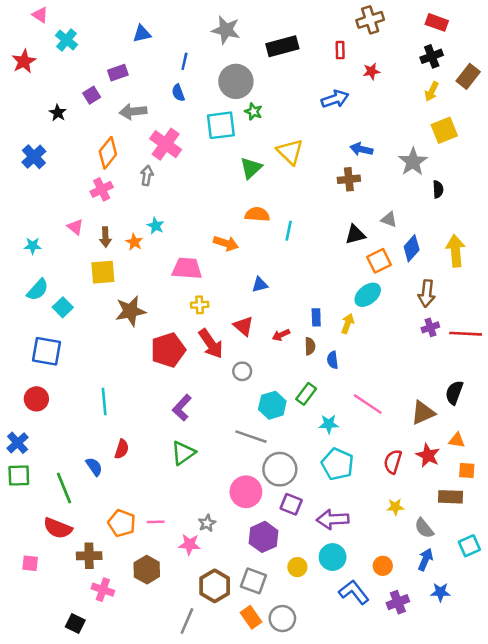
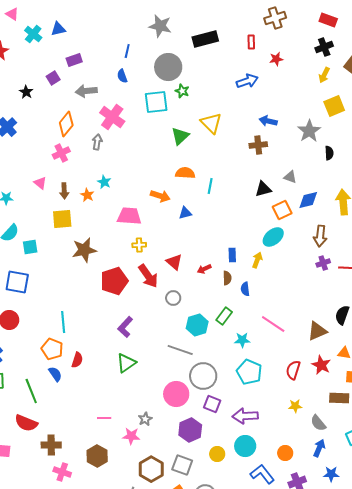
blue triangle: (142, 34) -> (58, 29), moved
blue diamond: (412, 248) -> (308, 200), turned 35
blue triangle: (260, 285) -> (185, 213), moved
cyan square: (63, 307) -> (30, 247), turned 35
orange pentagon: (122, 523) -> (52, 349), moved

